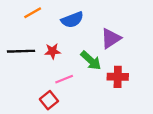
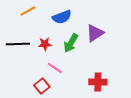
green arrow: (91, 60) -> (71, 43), moved, turned 78
red cross: (118, 77) -> (98, 82), moved
pink line: (64, 79) -> (55, 68), turned 56

